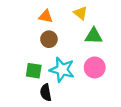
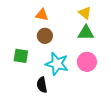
yellow triangle: (81, 13) -> (85, 13), moved
green square: (34, 71) -> (21, 56), moved

